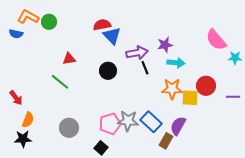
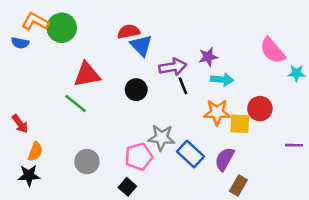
green circle: (49, 22) -> (62, 28), size x1.5
red triangle: (69, 59) -> (87, 74), size x1.6
purple line: (233, 97) -> (294, 145), moved
gray star: (128, 121) -> (161, 138), moved
brown rectangle: (166, 141) -> (238, 186), moved

